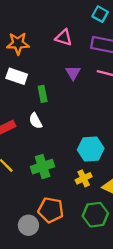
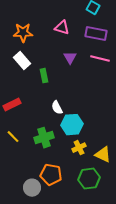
white rectangle: (17, 76) -> (22, 61), turned 30
white semicircle: (36, 121) -> (57, 108), moved
cyan hexagon: (91, 149) -> (72, 125), moved

